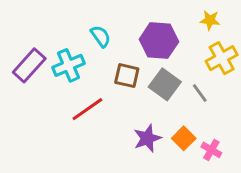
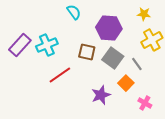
cyan semicircle: (101, 36) -> (74, 12), moved
orange square: (184, 138) -> (126, 83), moved

